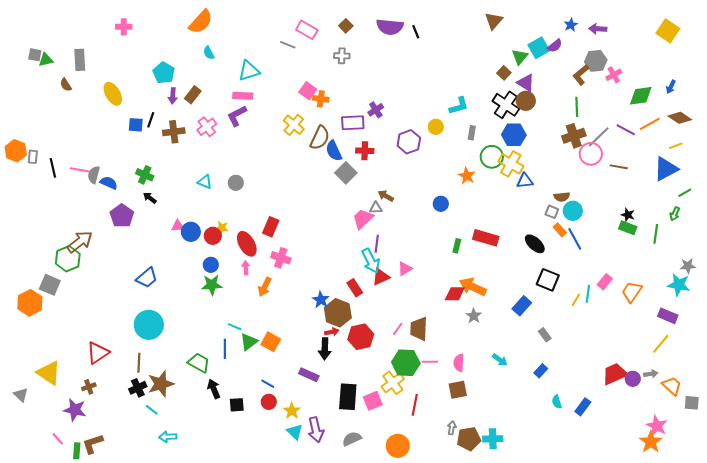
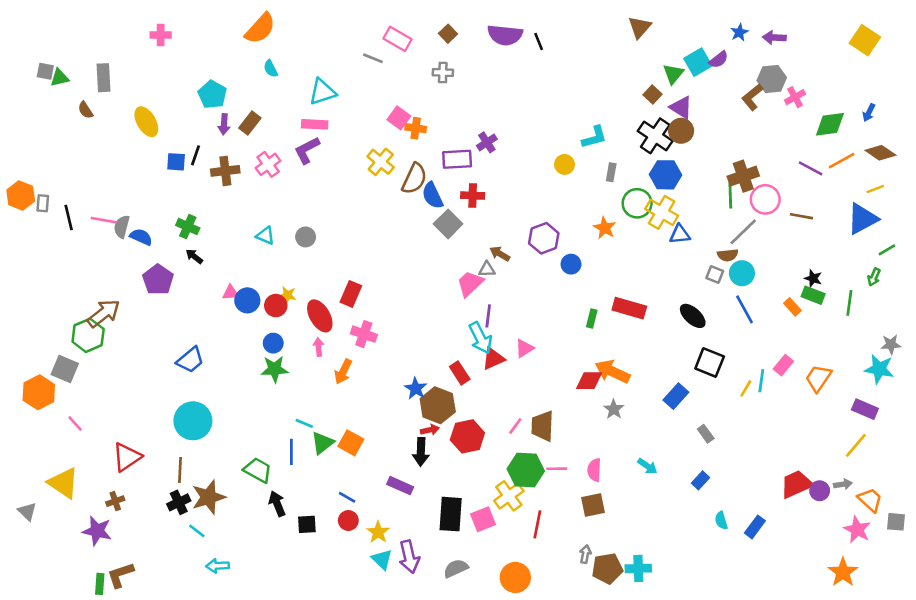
green line: (577, 107) -> (730, 196), moved
gray line: (599, 137) -> (743, 232), moved
purple hexagon: (409, 142) -> (544, 238), moved
orange rectangle: (560, 230) -> (792, 307), moved
pink star: (657, 426) -> (857, 530), moved
pink line: (58, 439) -> (75, 423), moved

